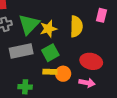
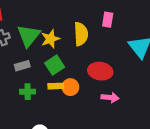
gray rectangle: (21, 51) -> (22, 66), size x0.6
pink arrow: (87, 83) -> (110, 97), moved
green cross: (25, 87) -> (28, 92), moved

